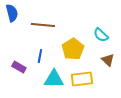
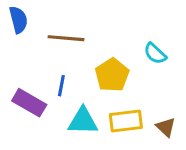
brown triangle: (108, 60) -> (166, 127), moved
purple rectangle: (19, 67) -> (29, 103), size x1.5

